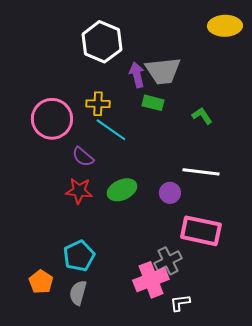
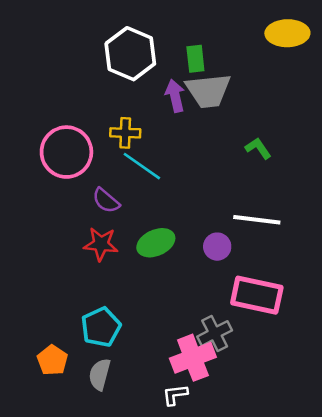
green rectangle: (153, 103) -> (195, 59), moved, turned 70
white L-shape: (180, 303) -> (175, 395), moved

